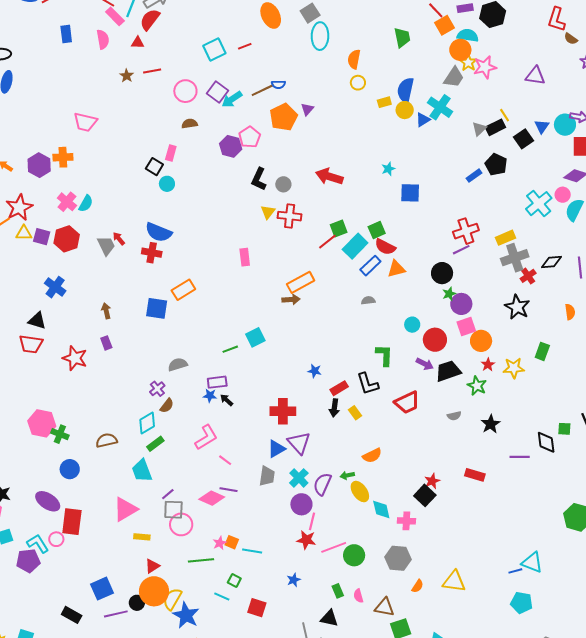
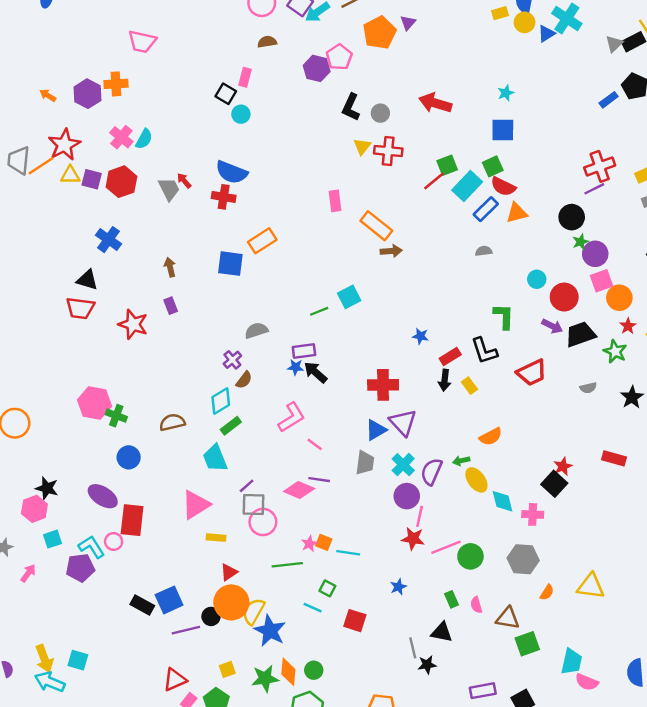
blue square: (410, 193) -> (503, 130), moved
orange rectangle: (301, 282) -> (376, 226), moved, turned 68
black arrow: (227, 400) -> (316, 372), size x1.5
black rectangle: (72, 615) -> (142, 605), moved

